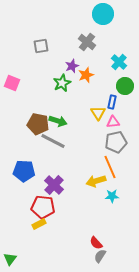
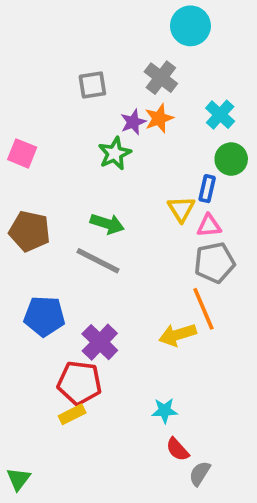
gray square: (41, 46) -> (92, 85), moved
orange star: (86, 75) -> (159, 118), moved
brown pentagon: (38, 124) -> (30, 231), moved
cyan star: (112, 196) -> (165, 411), moved
gray semicircle: (100, 256) -> (200, 473), moved

